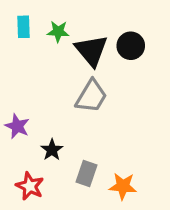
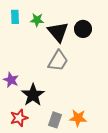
black star: (52, 150) -> (33, 95), size x1.6
gray rectangle: (87, 174) -> (55, 120), moved
red star: (30, 186) -> (19, 118), turned 30

